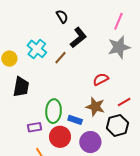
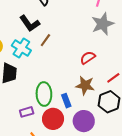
black L-shape: (78, 38) -> (30, 23), moved, turned 100
cyan cross: (37, 49) -> (21, 48), moved
blue rectangle: (75, 120) -> (66, 101), turned 56

